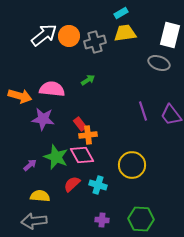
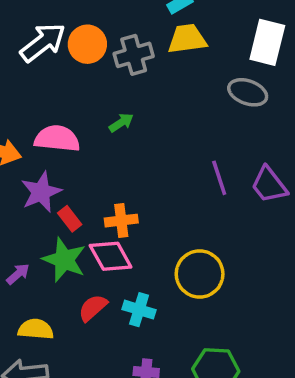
purple star: (43, 119) -> (41, 192), turned -30
red rectangle: (80, 124) -> (70, 219), moved

